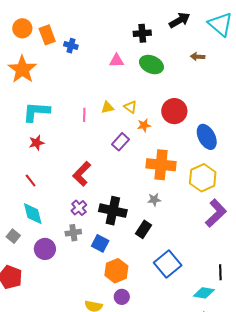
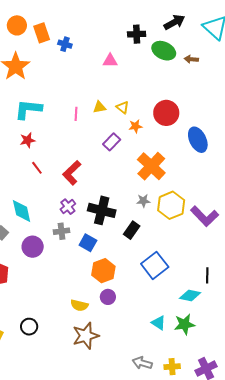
green ellipse: (151, 65) -> (164, 51), moved
orange cross: (161, 165) -> (151, 166), turned 36
yellow hexagon: (203, 178) -> (171, 205), moved
red line: (31, 181) -> (37, 168), moved
purple L-shape: (216, 213) -> (205, 216), turned 88

